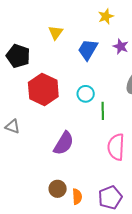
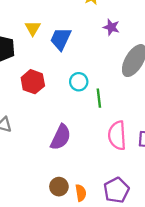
yellow triangle: (56, 33) -> (33, 28), moved
blue trapezoid: (88, 50) -> (61, 39), moved
red hexagon: (43, 89) -> (33, 82), size x0.7

